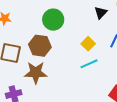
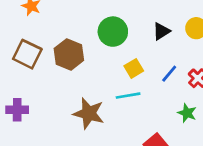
green circle: (53, 20) -> (113, 32), moved
brown star: (36, 73) -> (89, 113), moved

